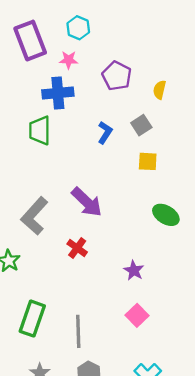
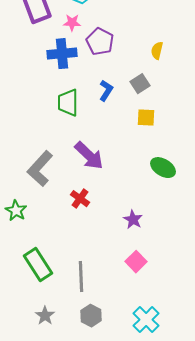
purple pentagon: (117, 76) -> (100, 42), moved
green trapezoid: (40, 130) -> (68, 103), moved
green rectangle: (32, 319) -> (38, 265), turned -52

